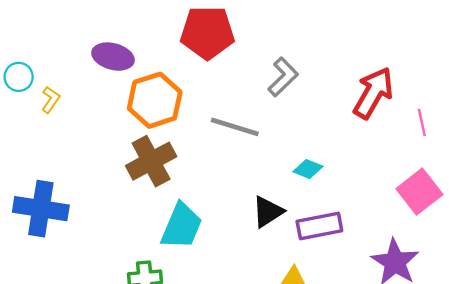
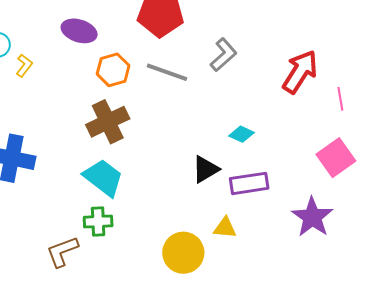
orange hexagon: (155, 100) -> (113, 70), size x0.7
gray line: (235, 127) -> (167, 72), moved
cyan trapezoid: (181, 226) -> (103, 178), moved, turned -78

